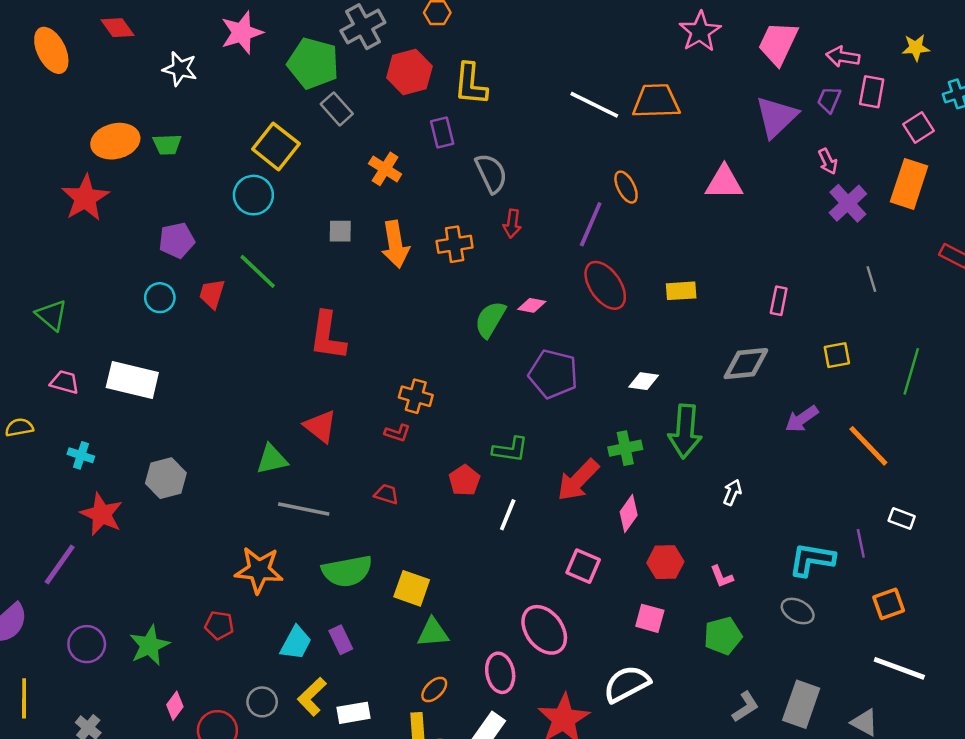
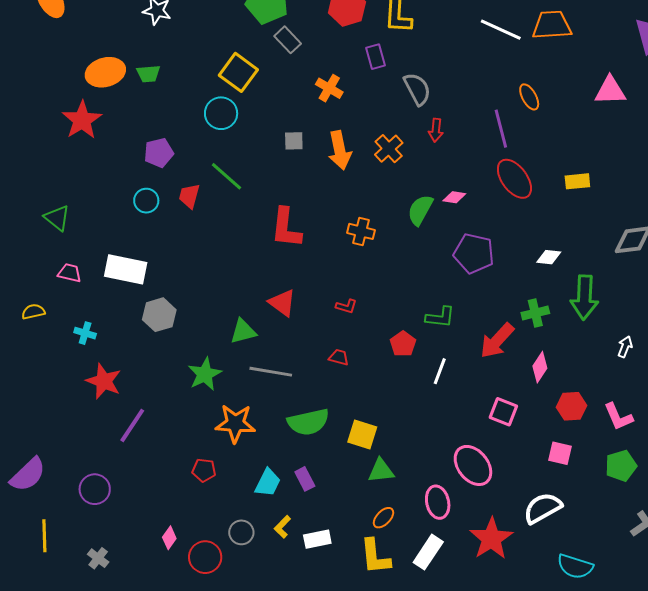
purple line: (591, 224) -> (501, 129), turned -36
orange cross: (455, 244) -> (389, 149), turned -32
orange cross: (416, 396) -> (361, 231), moved
gray hexagon: (166, 478) -> (159, 315), moved
purple line: (60, 564) -> (132, 425), moved
pink L-shape: (722, 577) -> (618, 417), size x1.5
green star: (149, 645) -> (205, 374), moved
yellow L-shape: (312, 697) -> (282, 527), size x0.7

